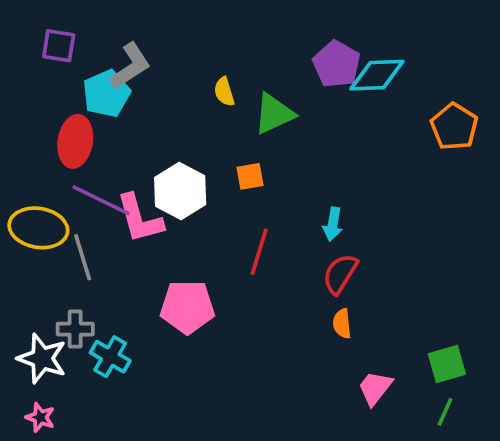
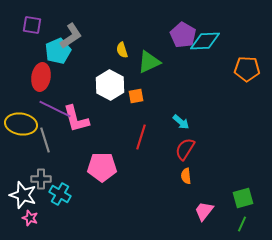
orange pentagon: (454, 127) -> (247, 69), turned -30
white hexagon: (180, 191) -> (110, 85), moved
cyan arrow: (333, 224) -> (181, 122), turned -60
pink star: (40, 417) -> (30, 218), moved

